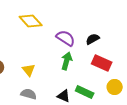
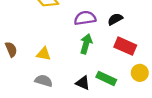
purple semicircle: (66, 38) -> (85, 18), turned -42
yellow triangle: (29, 70) -> (44, 54), turned -40

